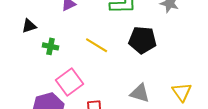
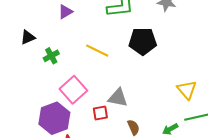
green cross: (51, 46) -> (51, 56), turned -35
gray triangle: (140, 93) -> (118, 98), moved

